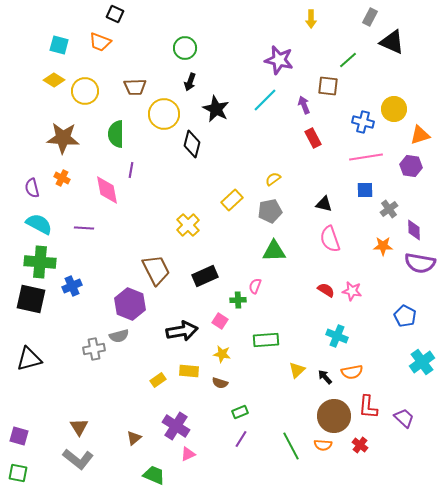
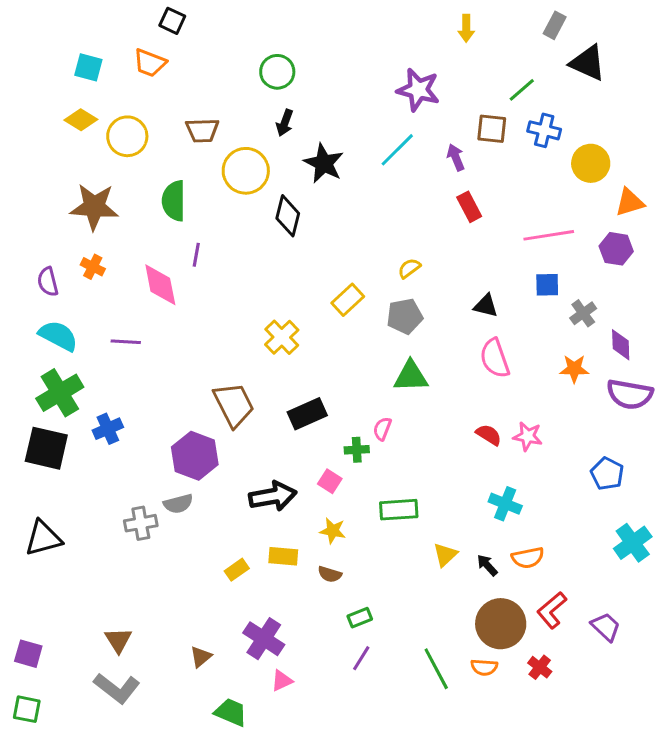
blue cross: (363, 122) -> (544, 130), moved
green cross: (40, 262) -> (60, 393), turned -36
red L-shape: (368, 407) -> (552, 610), turned 45

